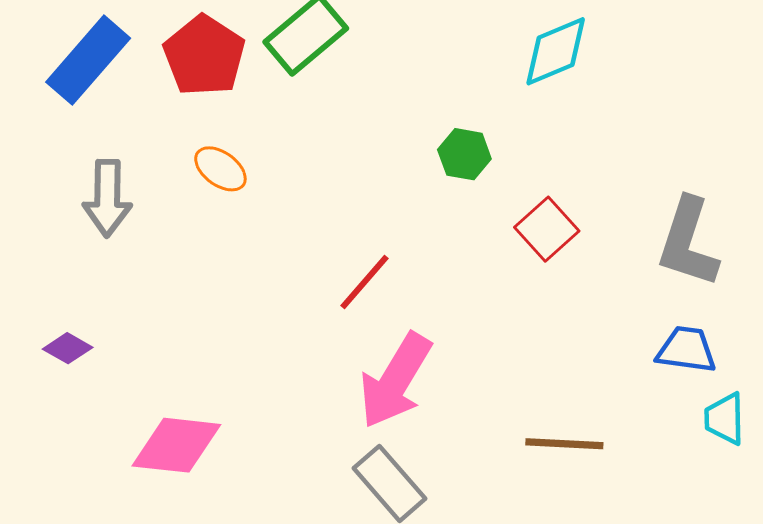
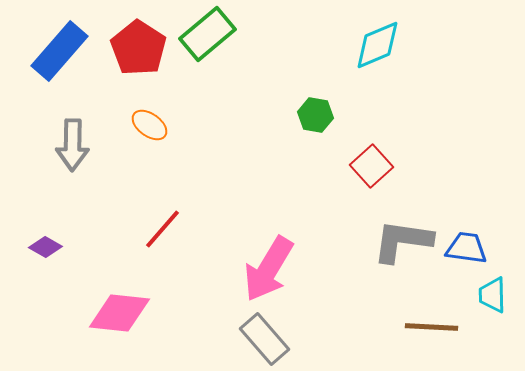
gray L-shape: (688, 242) -> (402, 241), moved, turned 80
red line: (365, 282) -> (162, 229), moved
brown line: (564, 444) -> (431, 327), moved

